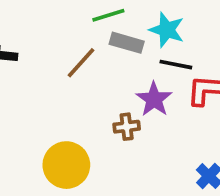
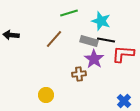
gray rectangle: (127, 43) -> (89, 41), moved
yellow circle: (66, 165) -> (46, 95), size x0.6

